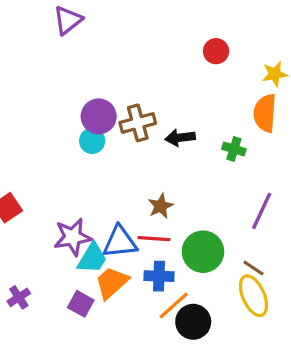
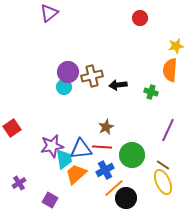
red circle: (216, 51) -> (140, 18), moved
cyan trapezoid: (92, 258) -> (64, 159), turned -40
blue cross: (159, 276) -> (105, 170), turned -30
purple square: (81, 304) -> (50, 200), moved

